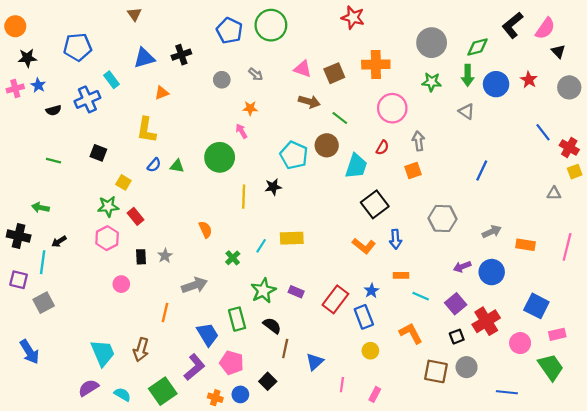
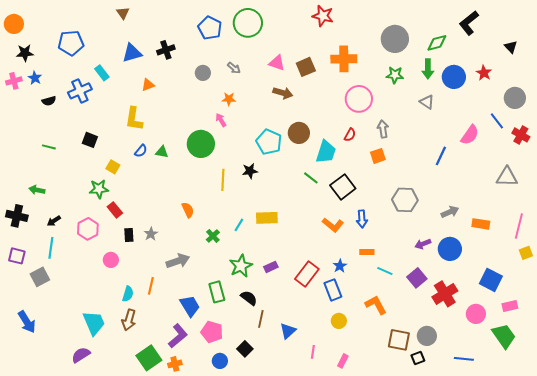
pink semicircle: (545, 28) -> (470, 135), moved
gray circle: (569, 87) -> (515, 98), moved
green line: (340, 118) -> (311, 178), moved
yellow square: (575, 172) -> (526, 253), moved
gray triangle: (554, 193) -> (507, 177), size x1.6
red rectangle: (135, 216) -> (115, 210), moved
pink hexagon: (107, 238) -> (88, 229), moved
cyan line: (43, 262) -> (51, 248), moved
purple rectangle: (296, 292) -> (271, 267), turned -48
black square: (457, 337) -> (418, 358), moved
cyan semicircle: (122, 394) -> (128, 294), moved, turned 77
orange cross: (215, 398) -> (175, 364), moved, turned -32

